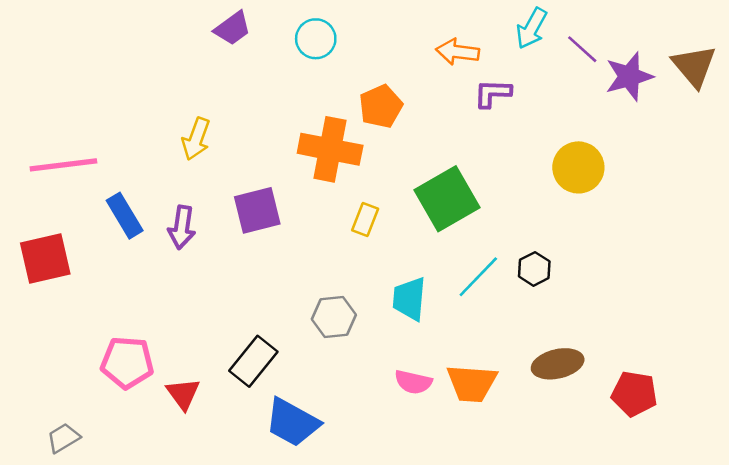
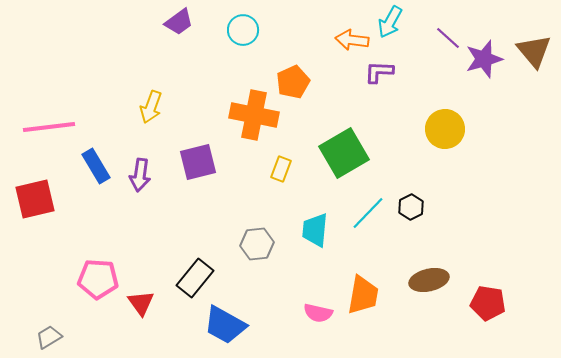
cyan arrow: (532, 28) -> (390, 22), moved
pink semicircle: (413, 382) -> (318, 313), moved
orange trapezoid: (472, 383) -> (363, 295), turned -84

